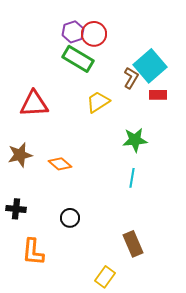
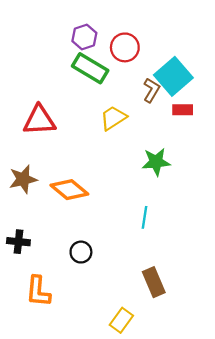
red circle: (94, 34) -> (125, 47), moved
orange diamond: (60, 164) -> (69, 190), size x1.4
cyan line: (132, 178) -> (144, 217), moved

